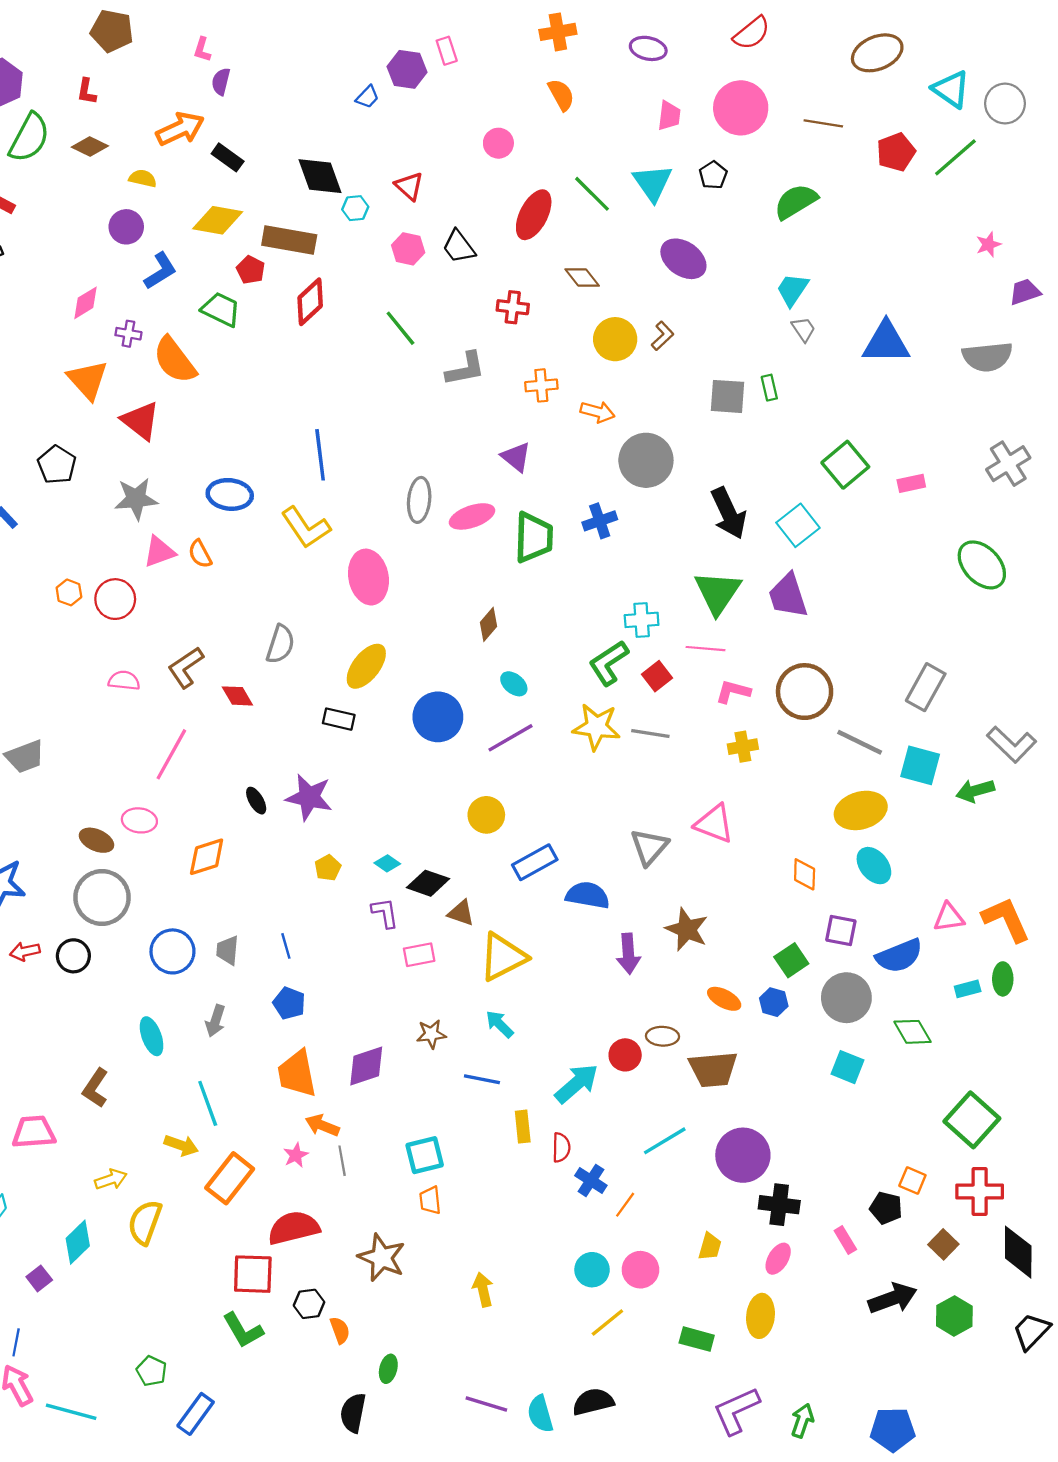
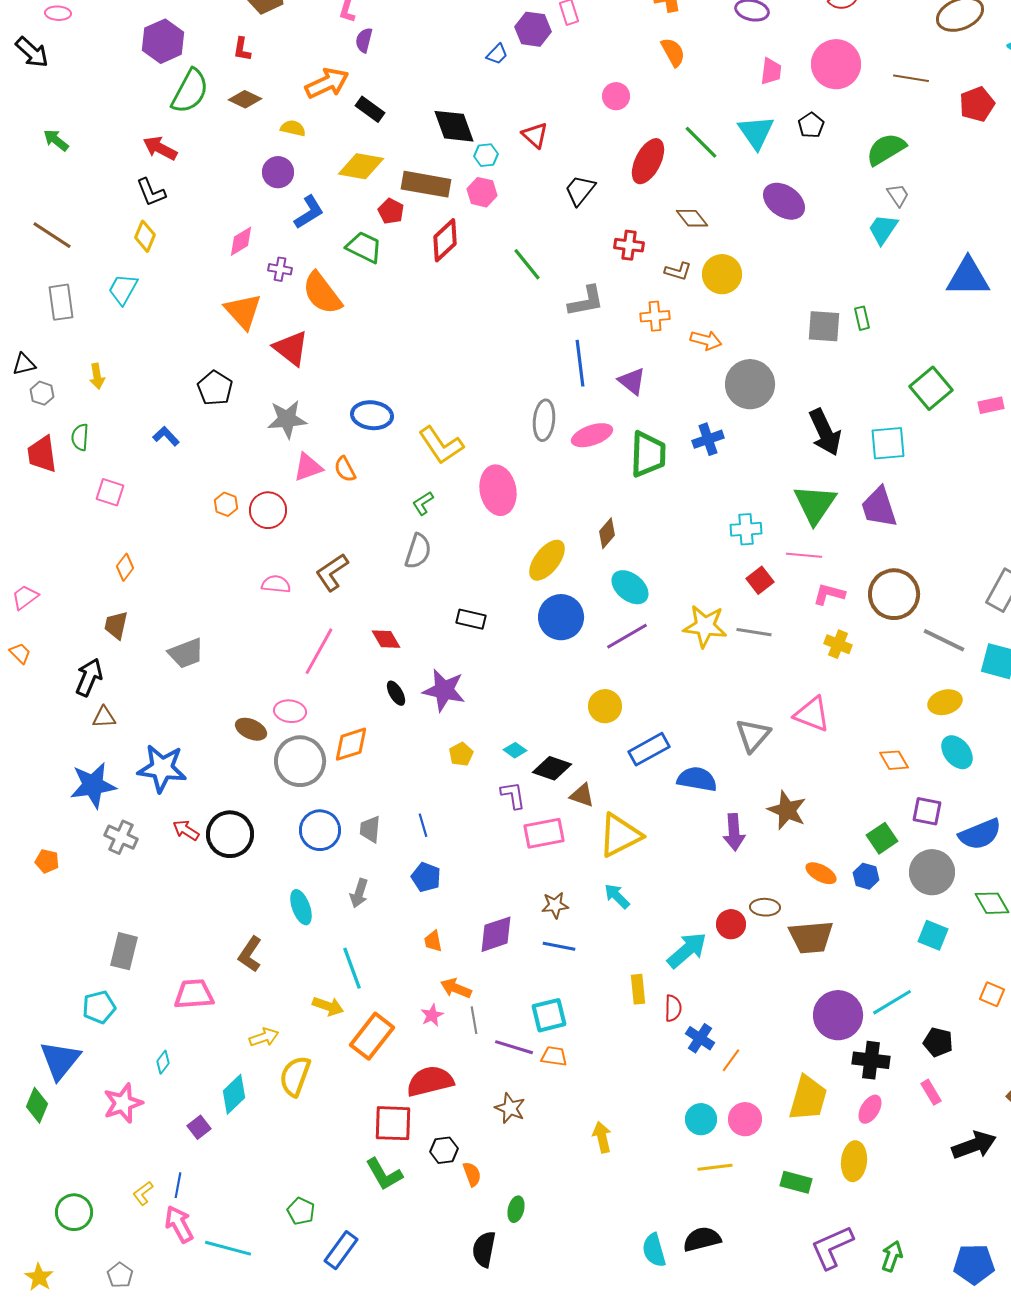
black trapezoid: (459, 247) -> (580, 190), turned 76
pink hexagon: (408, 249) -> (482, 192), moved
gray trapezoid: (803, 329) -> (898, 195), moved
brown L-shape: (662, 336) -> (678, 271), moved, turned 60
blue line: (320, 455) -> (580, 363), moved
cyan square: (798, 525) -> (888, 443), turned 33
green L-shape: (609, 663) -> (423, 503), moved, size x0.6
yellow ellipse: (366, 666) -> (547, 560), moved
cyan ellipse: (514, 684) -> (630, 587), size x1.5
red diamond: (237, 696) -> (386, 639), moved
yellow cross: (743, 747) -> (838, 644), turned 32
yellow ellipse: (861, 810) -> (945, 702), size x0.7
orange diamond: (805, 874) -> (894, 760), turned -32
gray circle: (102, 897) -> (300, 761), moved
red arrow: (25, 951) -> (186, 830), turned 44
pink rectangle: (419, 955) -> (544, 833), size x1.4
black circle: (73, 956) -> (230, 834), size x1.5
orange trapezoid: (297, 1074) -> (433, 941), size x0.5
blue line: (482, 1079) -> (559, 946), moved
cyan line: (665, 1141) -> (892, 1002), moved
orange square: (912, 1180) -> (992, 994), moved
orange trapezoid: (430, 1200) -> (554, 1056), turned 104
black pentagon: (886, 1208) -> (938, 1042), moved
yellow trapezoid: (710, 1247) -> (808, 1098), size x1.8
brown star: (382, 1258) -> (510, 1108), size x0.7
yellow line: (607, 1323) -> (715, 1167), turned 32
purple line: (486, 1404) -> (514, 1047), moved

